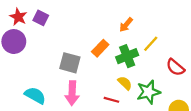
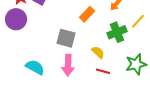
orange rectangle: (100, 48) -> (87, 14), moved
yellow semicircle: (125, 83) -> (98, 52), moved

